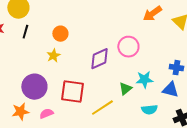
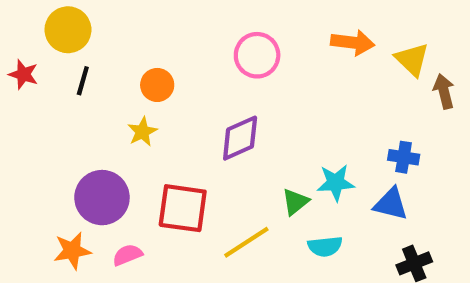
orange arrow: (152, 14) -> (353, 42), turned -138
pink circle: (128, 47) -> (257, 55), moved
cyan semicircle: (149, 110) -> (325, 246), moved

